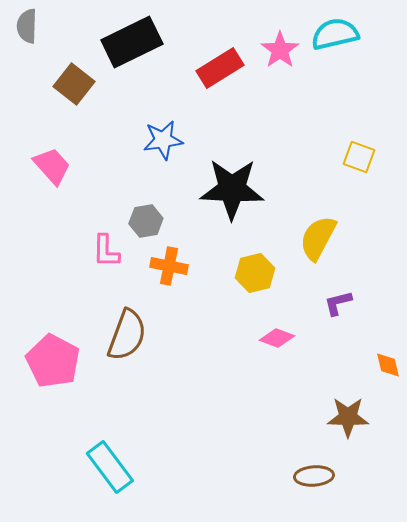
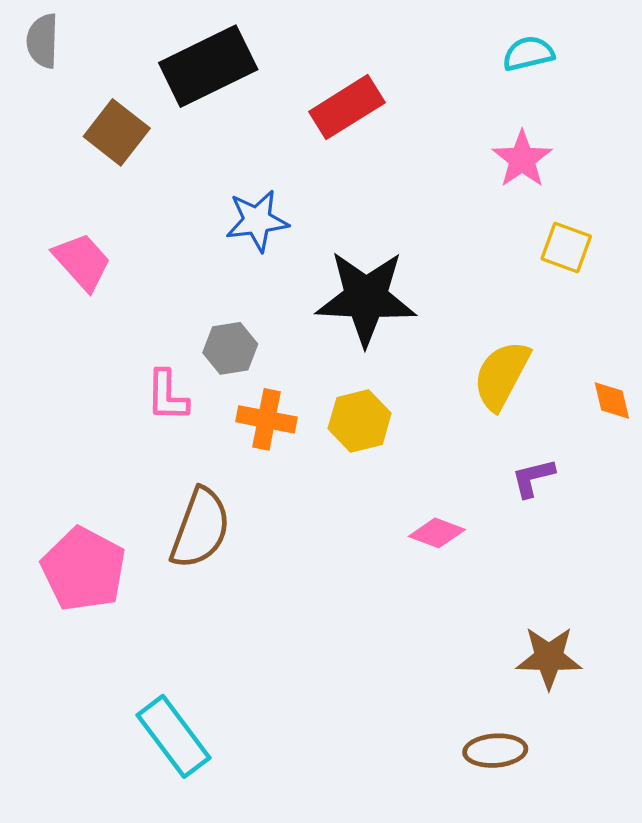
cyan semicircle: (335, 34) -> (528, 53), size x0.7
pink star: (280, 50) -> (522, 159), moved
yellow hexagon: (255, 273) -> (360, 421), moved
orange diamond: (388, 365) -> (612, 400), moved

